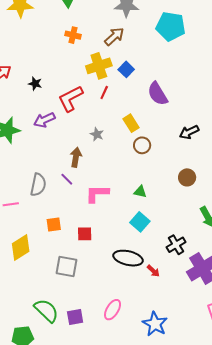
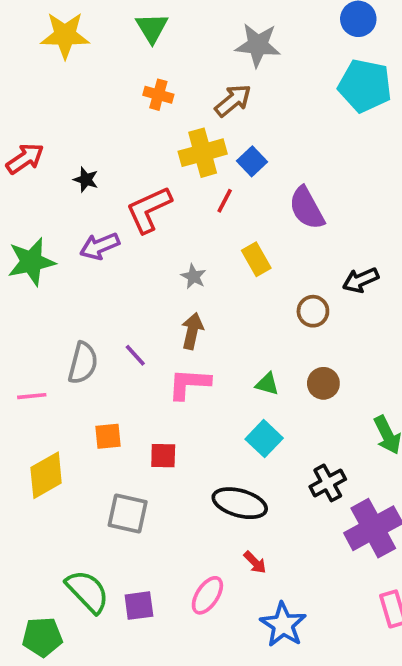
cyan pentagon: (171, 26) -> (365, 86), moved
red line: (104, 93) -> (225, 201), moved
brown circle: (142, 145) -> (313, 311), moved
brown arrow: (76, 157) -> (192, 331), moved
brown circle: (187, 177) -> (323, 383), moved
red arrow: (153, 271) -> (255, 562), moved

